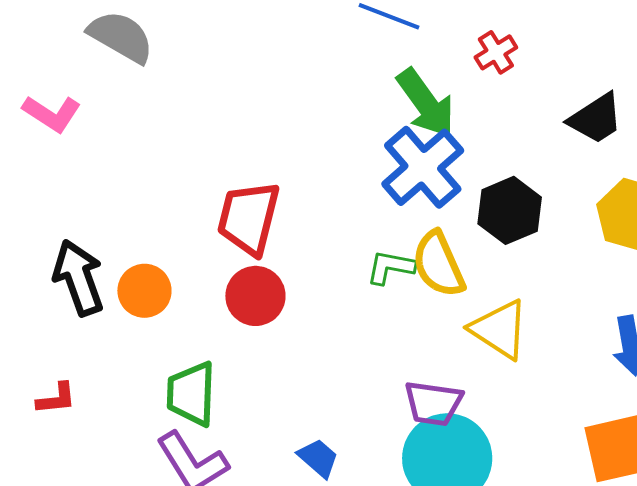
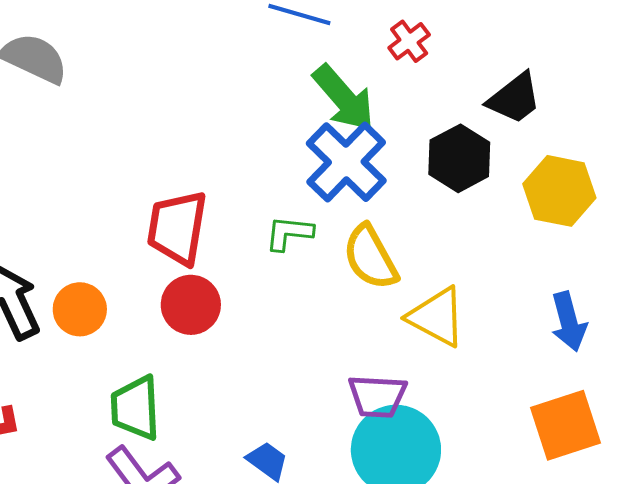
black hexagon: (510, 210) -> (459, 158), moved
green L-shape: (391, 267) -> (289, 233), moved

